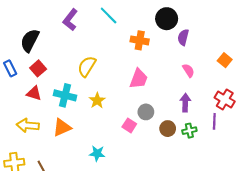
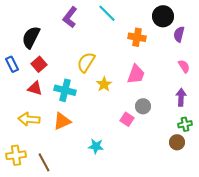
yellow star: (97, 101) -> (104, 84), moved
brown circle: (168, 129) -> (177, 142), moved

